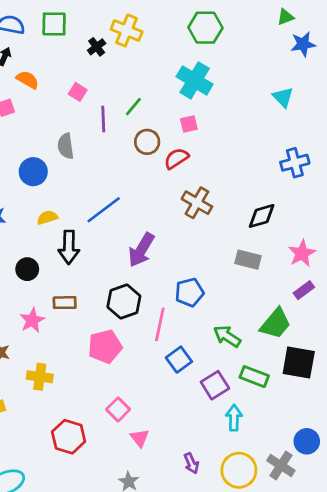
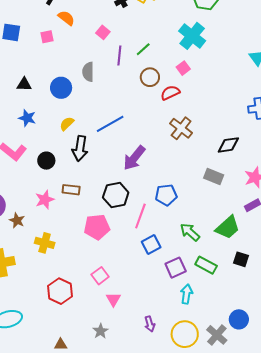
pink square: (189, 124) -> (183, 68), turned -32
yellow semicircle: (47, 217) -> (67, 124), turned -35
black square: (299, 363) -> (241, 259), size x0.6

